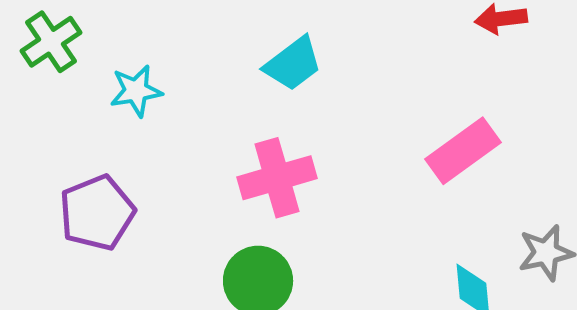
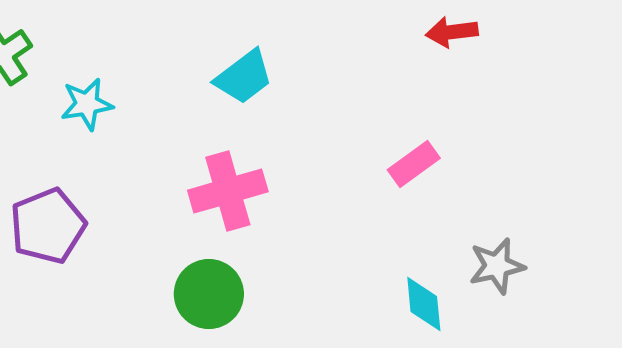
pink rectangle: (463, 151) -> (414, 164), size x0.7

